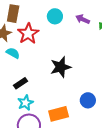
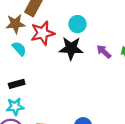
purple arrow: (83, 19) -> (104, 52), moved
black star: (61, 67) -> (71, 48), moved

